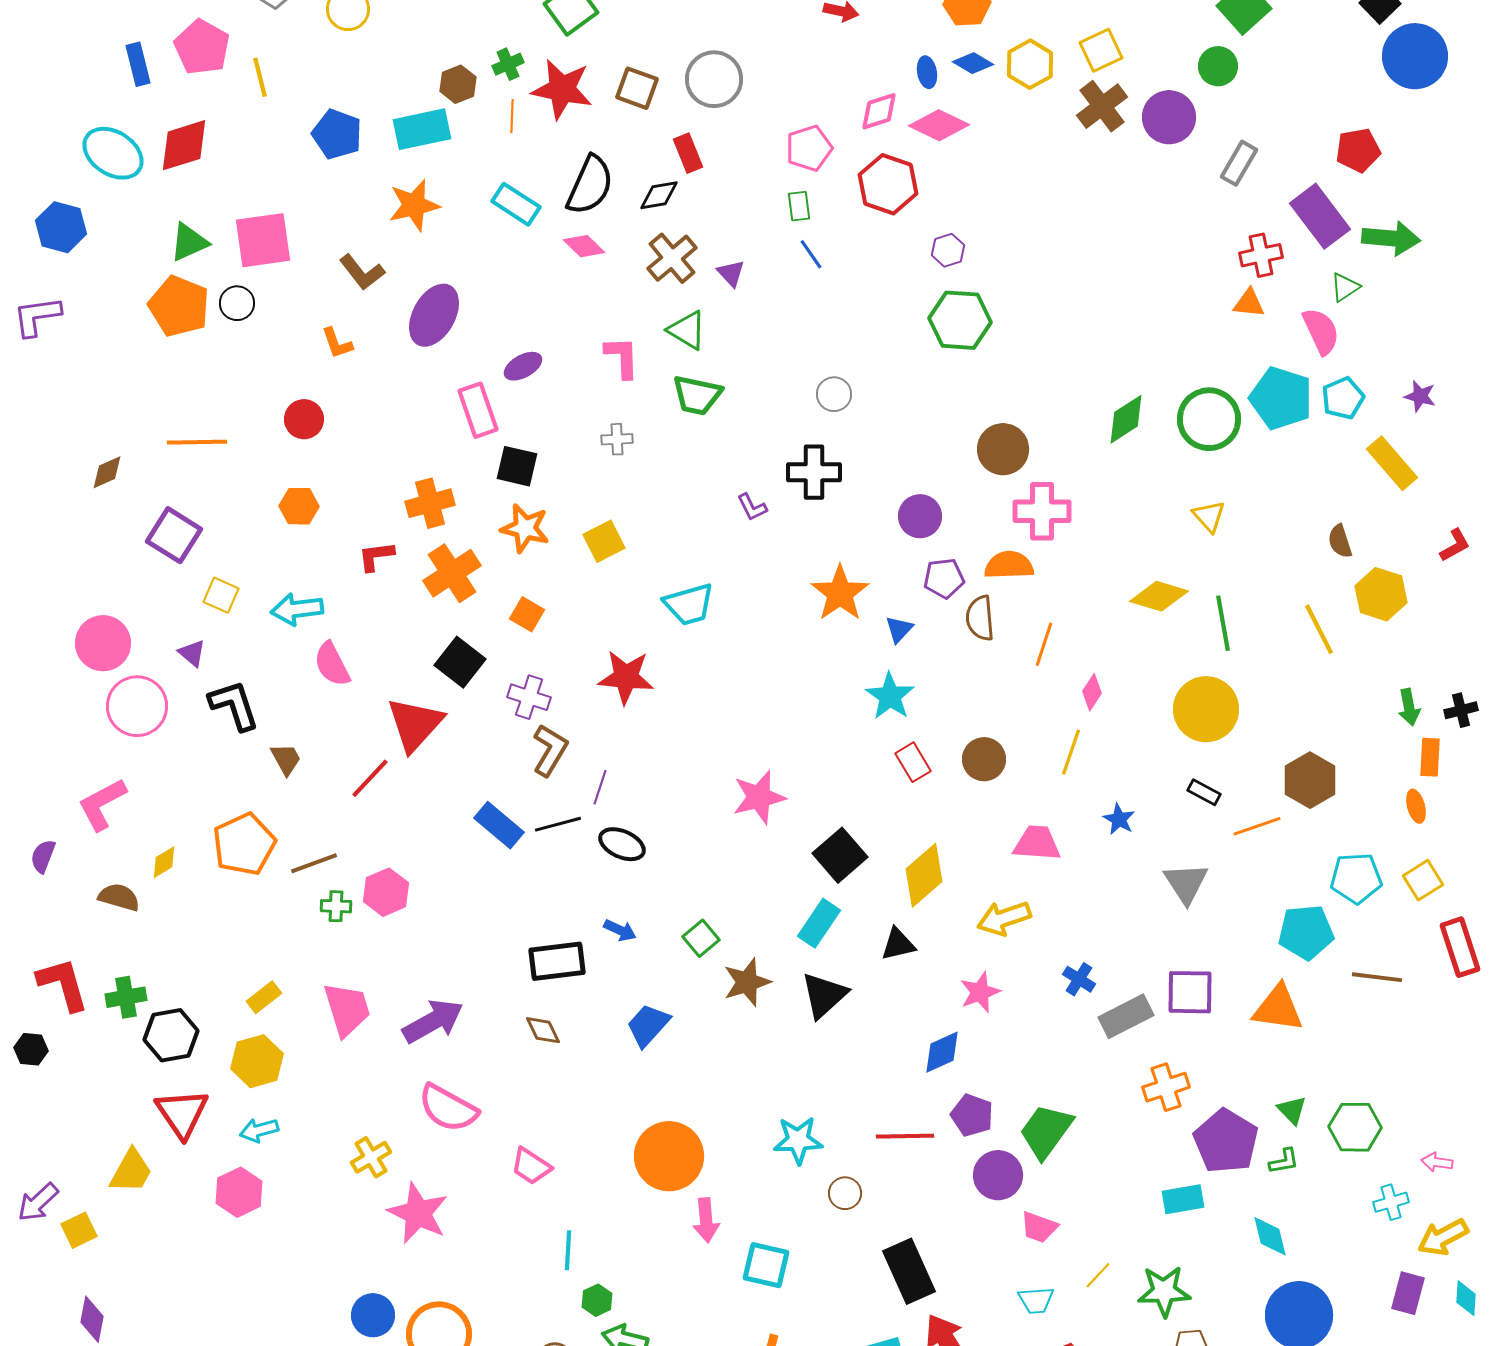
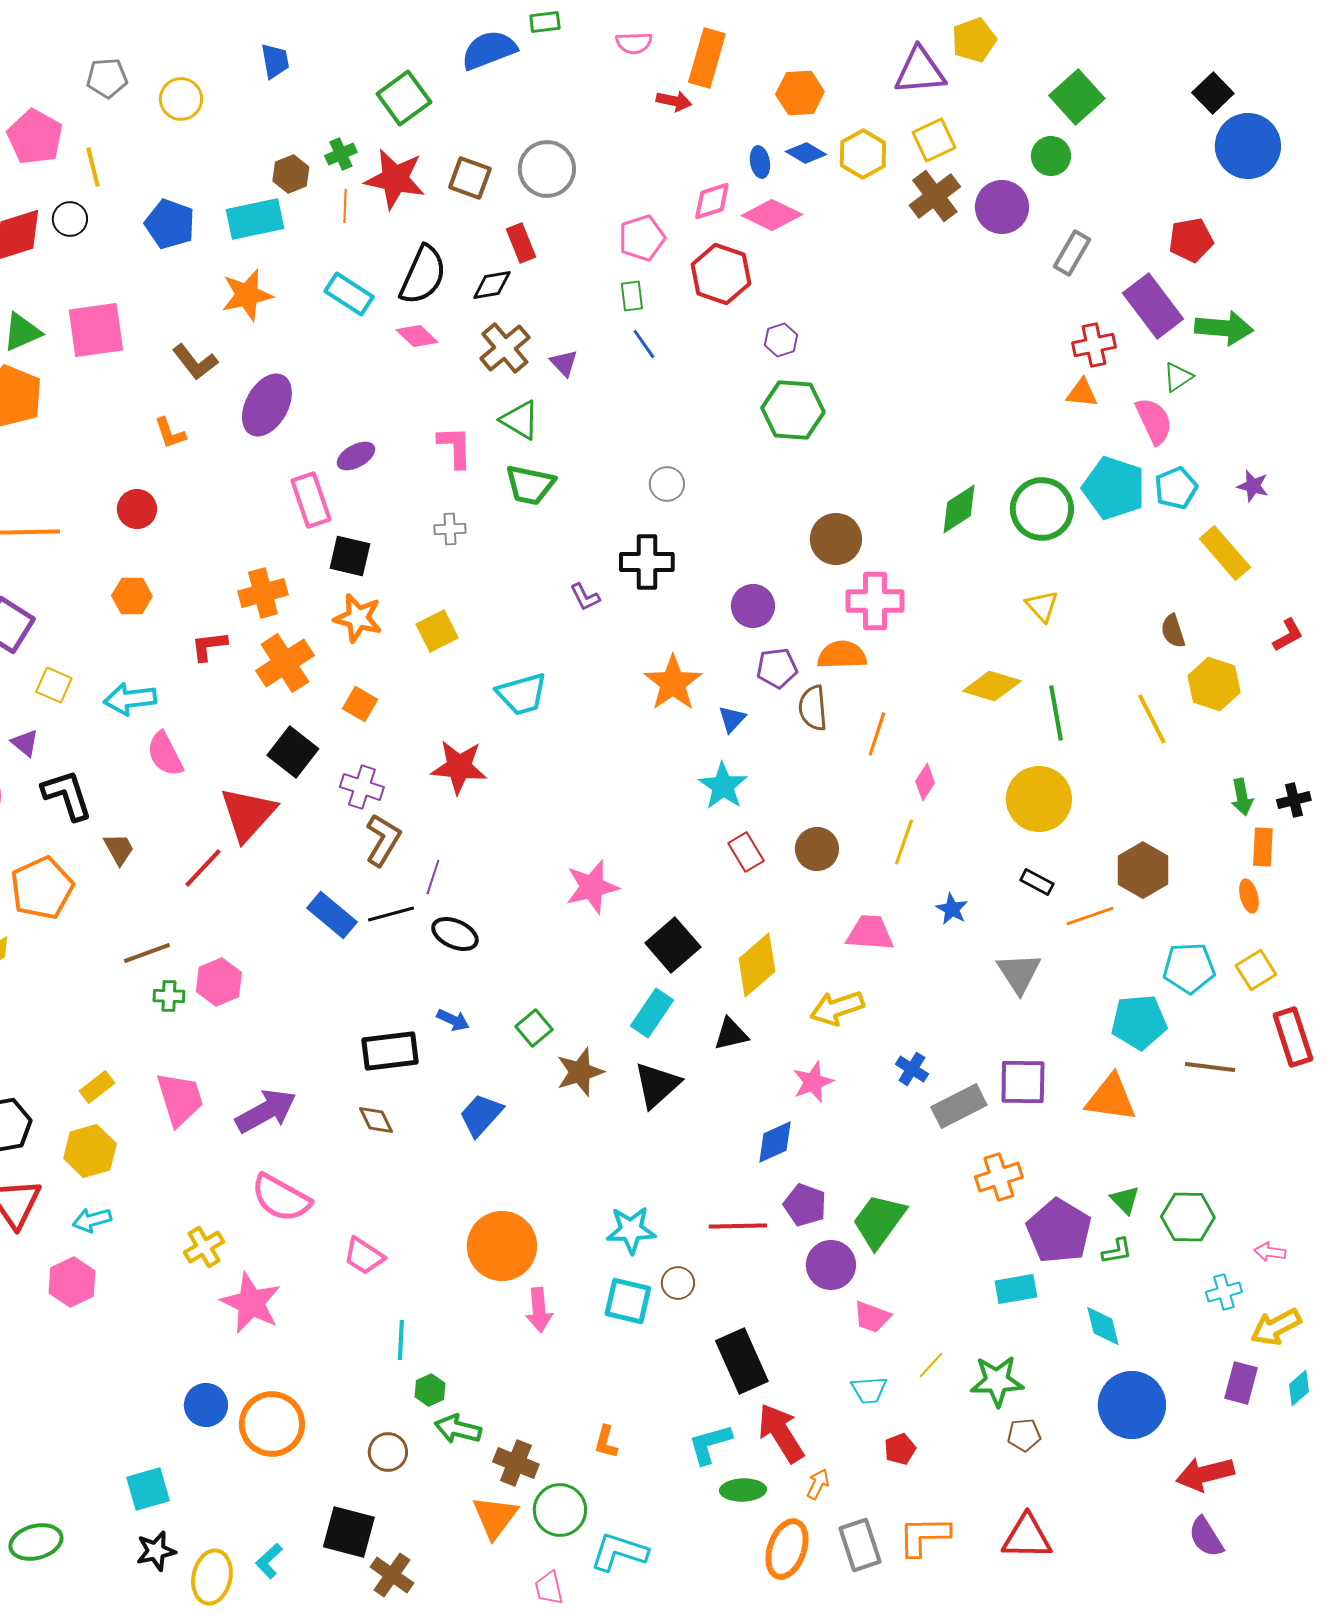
black circle: (237, 303) -> (70, 219), moved
orange pentagon: (244, 844) -> (42, 888), moved
cyan square: (766, 1265) -> (628, 1301), moved
cyan diamond: (1466, 1298) -> (1299, 1388), turned 45

